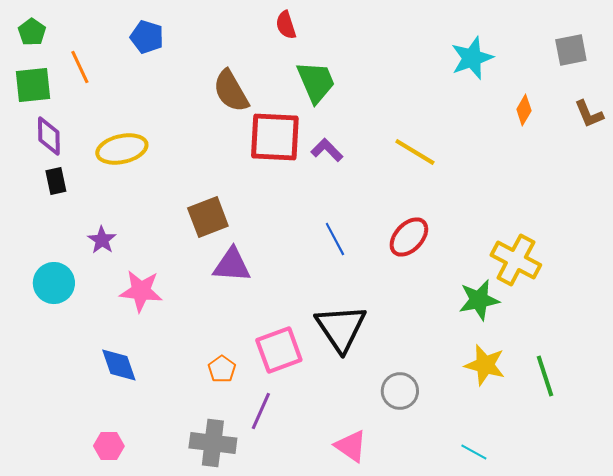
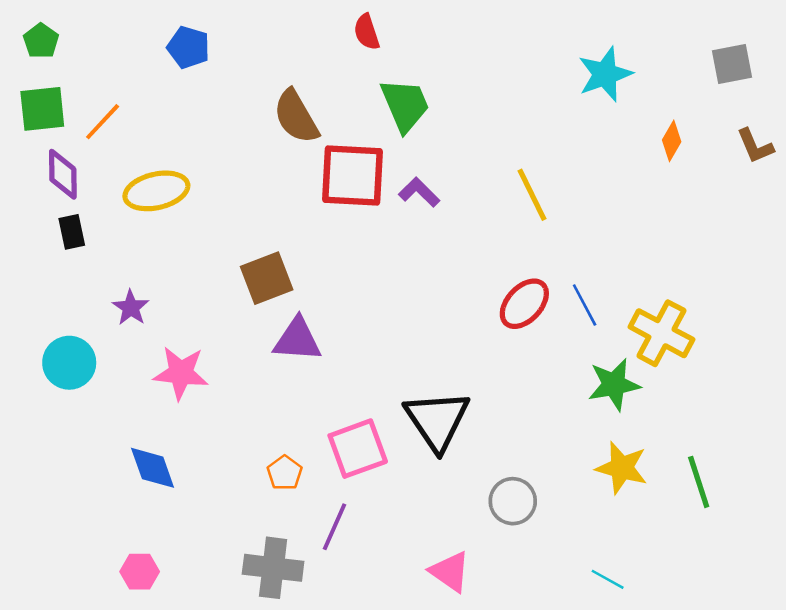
orange line: (80, 67) -> (103, 122), moved, turned 68
yellow line: (415, 152) -> (532, 195), turned 33
blue line: (335, 239) -> (585, 305), moved

